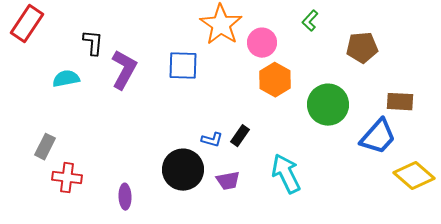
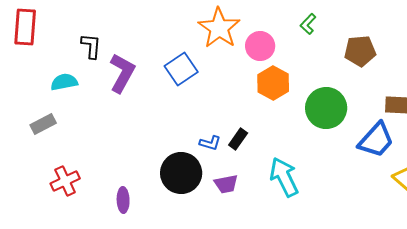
red rectangle: (27, 24) -> (25, 27), turned -30
blue square: (183, 66) -> (181, 69), turned -36
gray rectangle: (45, 147) -> (43, 124), moved, turned 35
red cross: (67, 178) -> (65, 181), turned -32

